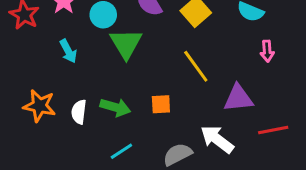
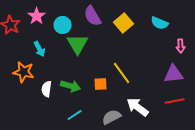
pink arrow: (267, 51) -> (181, 46), moved
yellow line: (196, 66) -> (122, 73), moved
purple triangle: (238, 98) -> (174, 74), moved
orange star: (39, 106) -> (24, 72), moved

